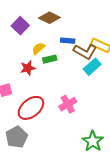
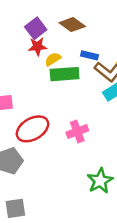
green rectangle: (50, 59) -> (65, 74), size x1.6
red star: (28, 68) -> (38, 47), moved

